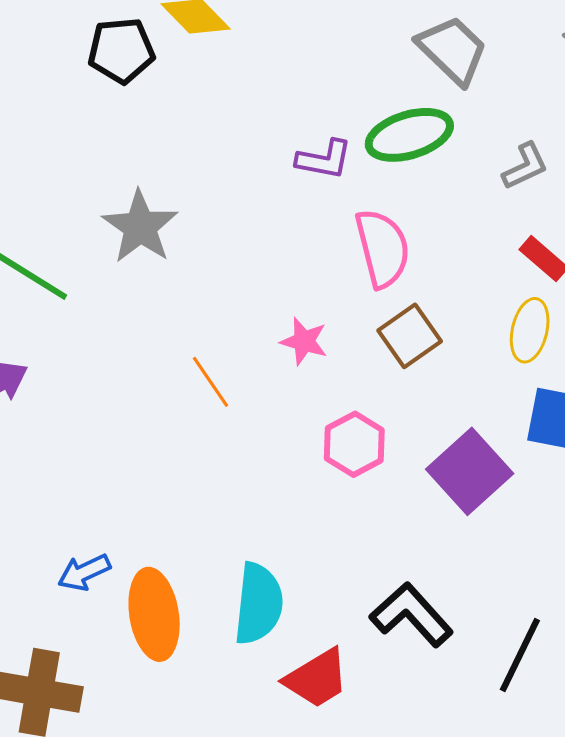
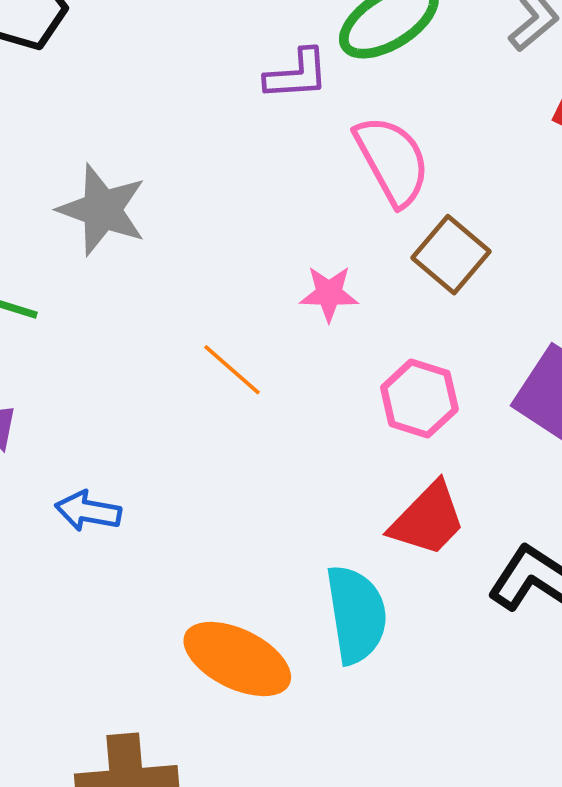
blue arrow: (84, 572) -> (88, 511), moved, turned 50
orange ellipse: (154, 614) -> (237, 659), turned -40
red trapezoid: (317, 678) -> (428, 519), moved

